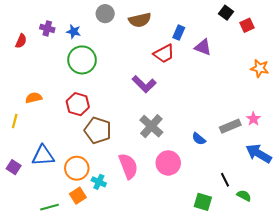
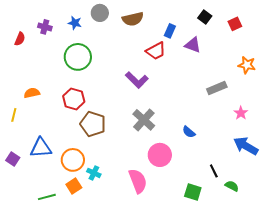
black square: (226, 13) -> (205, 17), moved
blue star: (74, 32) -> (75, 23), moved
gray rectangle: (230, 126) -> (217, 88), moved
pink semicircle: (128, 166) -> (138, 181), moved

